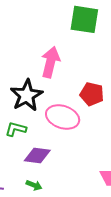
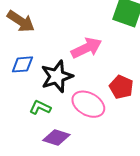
pink arrow: (50, 62) -> (86, 48), turned 40

